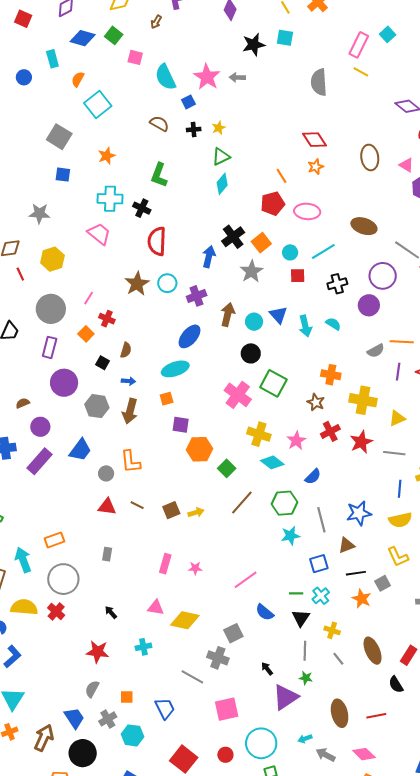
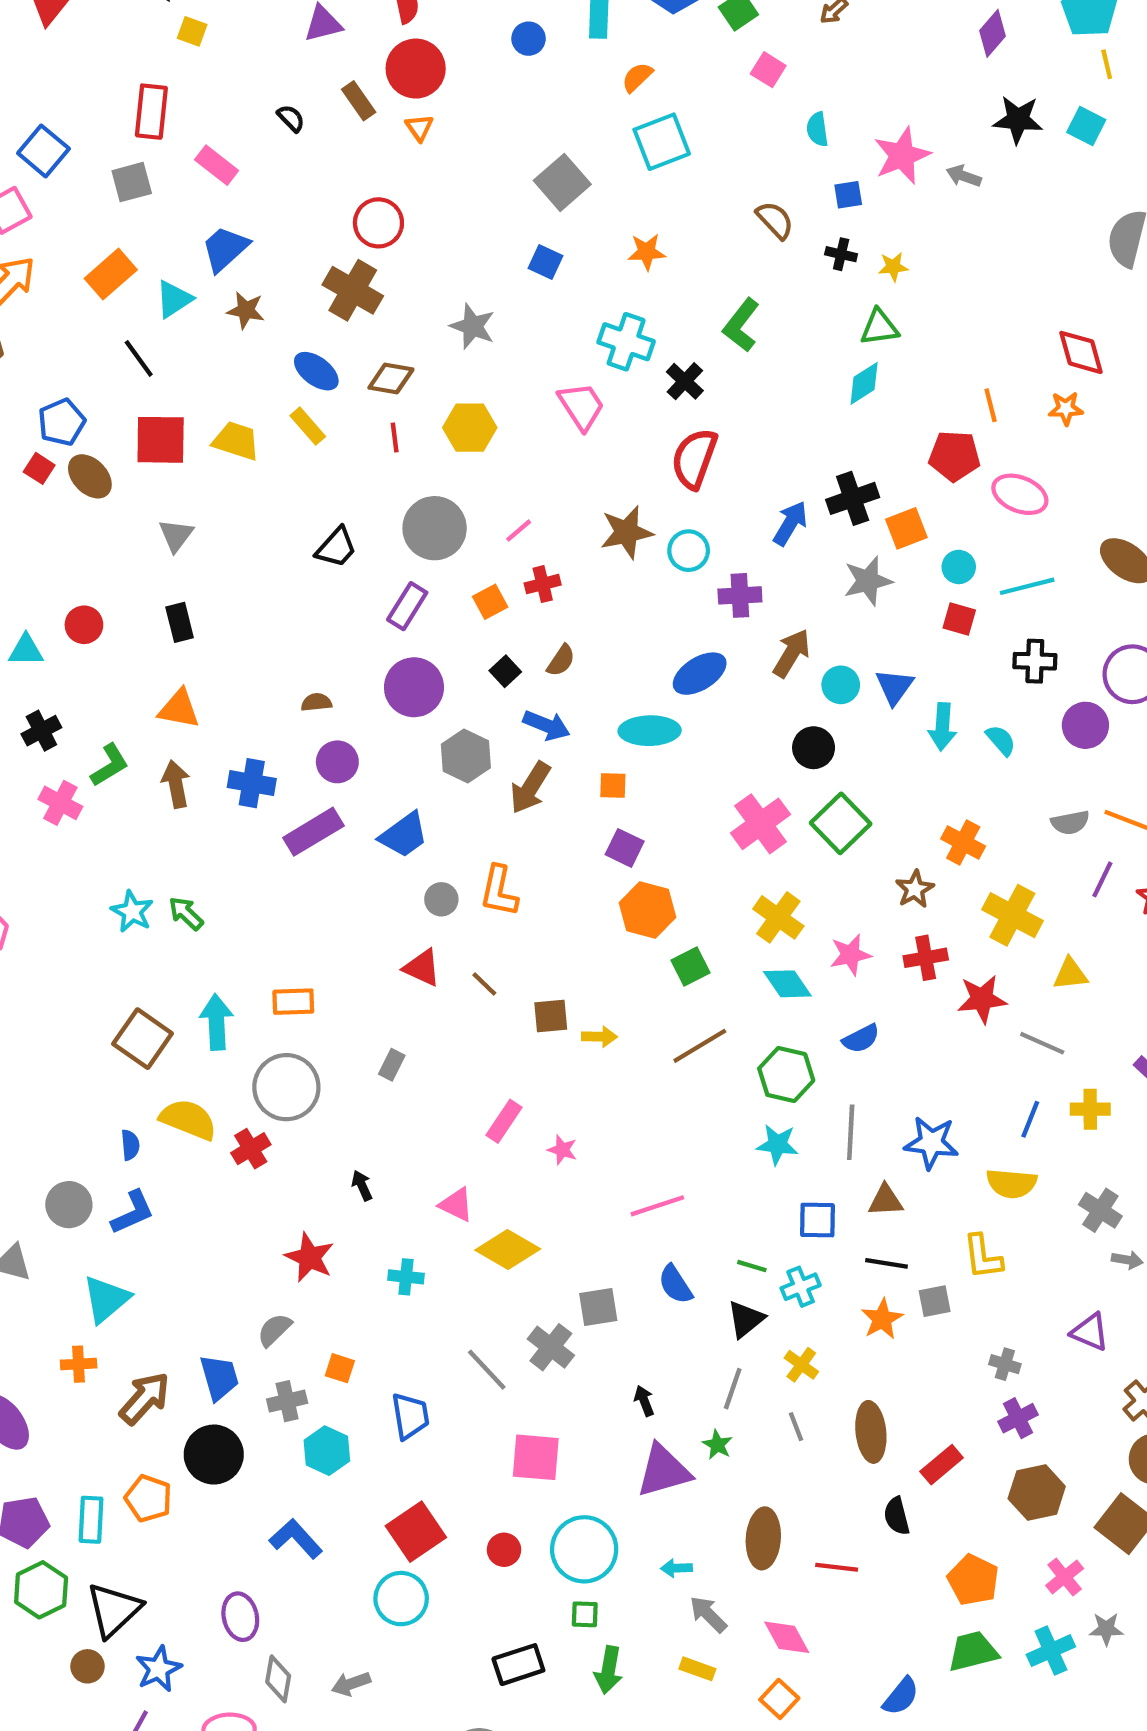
cyan semicircle: (165, 77) -> (817, 129), size x0.6
red cross: (107, 319) -> (543, 584), turned 35
blue arrow: (128, 381) -> (547, 725), size x1.5

